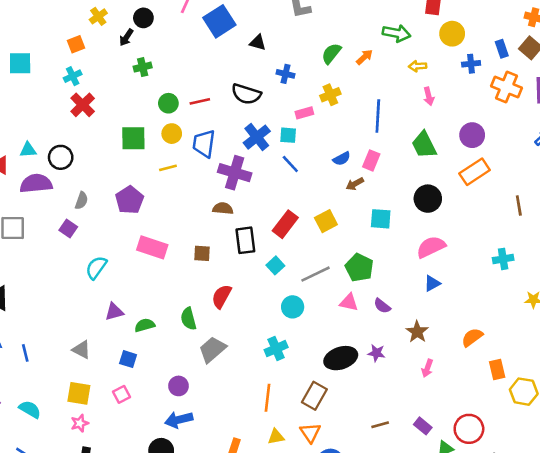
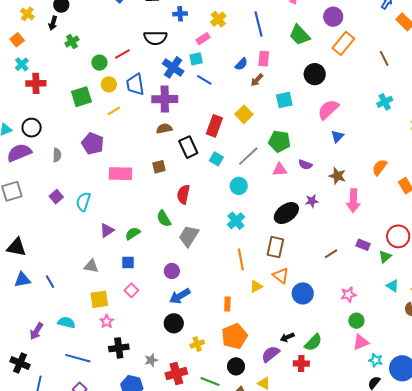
red cross: (83, 105) -> (36, 83), turned -30
purple square: (68, 228) -> (56, 197), moved, turned 32
pink arrow: (427, 368) -> (353, 201), size x1.6

